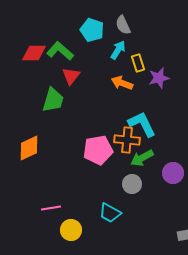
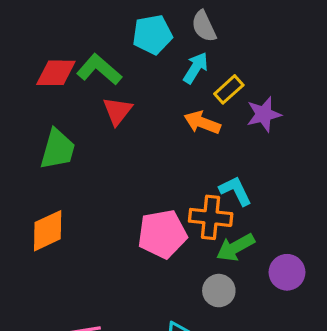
cyan pentagon: (92, 30) -> (152, 35), turned -30
yellow rectangle: (138, 63) -> (229, 89), turned 66
green trapezoid: (53, 100) -> (58, 149), moved
cyan L-shape: (142, 124) -> (235, 191), size x0.7

